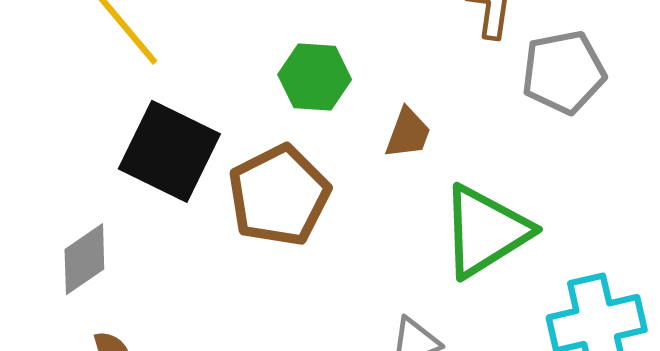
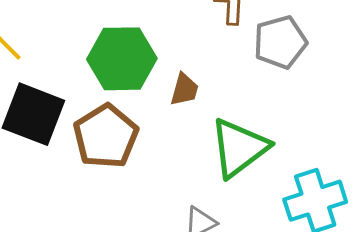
green hexagon: (315, 77) -> (122, 59), size x1.5

